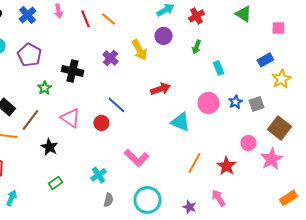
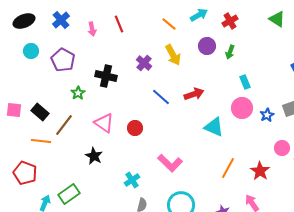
pink arrow: (58, 11) -> (92, 29), moved
orange line: (108, 19) -> (169, 24), moved
purple circle: (163, 36) -> (207, 46), moved
cyan rectangle: (218, 68) -> (245, 82), moved
blue star: (235, 102) -> (267, 115), moved
blue line: (116, 105) -> (161, 97), moved
black star: (49, 147) -> (94, 156), moved
green rectangle: (55, 183) -> (69, 194), moved, size x1.5

